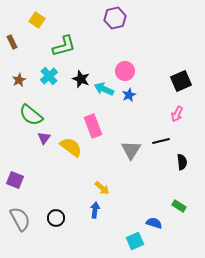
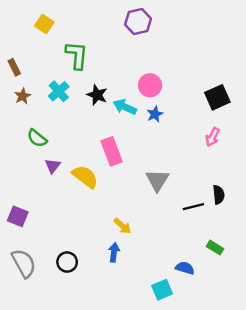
brown rectangle: (12, 42) -> (14, 67), moved
green L-shape: (64, 46) -> (77, 55), turned -70
green semicircle: (31, 115) -> (37, 138), size x0.7
black line: (161, 141) -> (193, 207), moved

